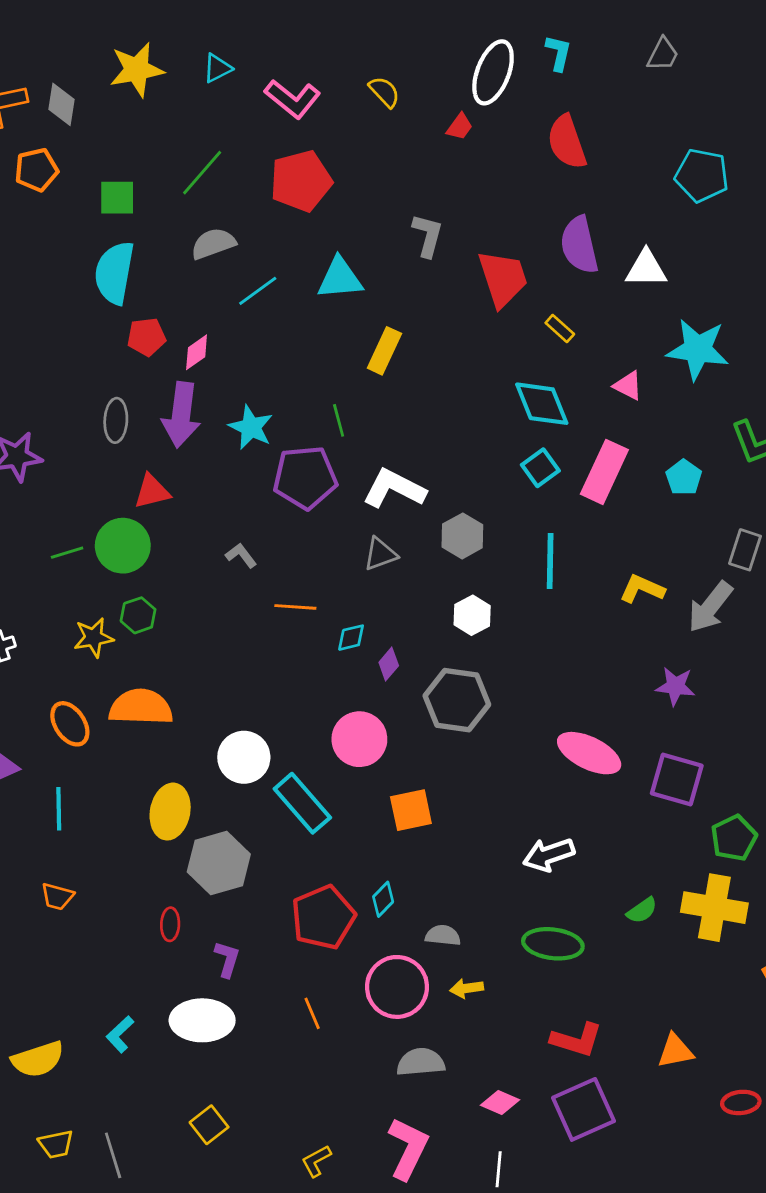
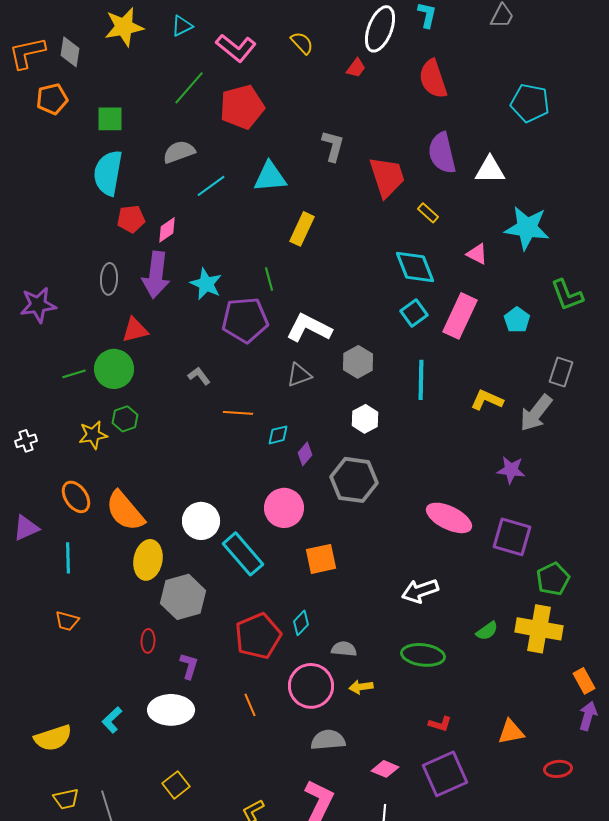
green line: (202, 173) -> (189, 88), moved
orange semicircle: (141, 707) -> (125, 511), moved, turned -132
red L-shape: (577, 1040) -> (440, 724), size x0.6

